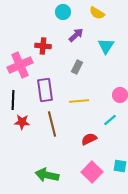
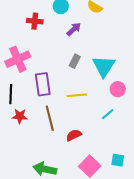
red cross: (43, 46) -> (35, 21), moved
cyan triangle: (106, 46) -> (104, 66), moved, size x1.4
red semicircle: (89, 139) -> (74, 135), moved

